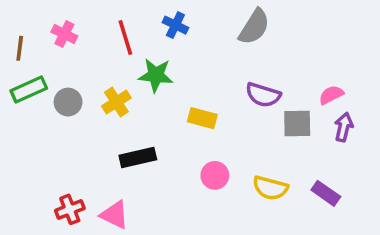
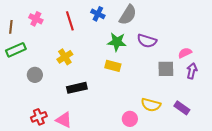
gray semicircle: (254, 27) -> (128, 15), moved
green star: (156, 75) -> (117, 42), moved
purple semicircle: (263, 95) -> (147, 41), moved
gray circle: (68, 102) -> (35, 75), moved
pink circle: (215, 175) -> (130, 119), moved

